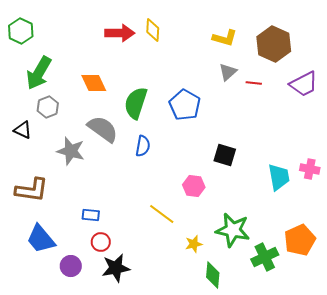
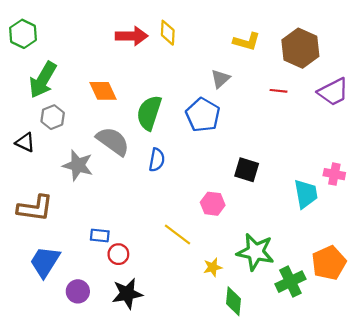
gray triangle: (228, 72) -> (220, 79), moved
pink cross: (310, 169) -> (334, 174), moved
blue trapezoid: (41, 239) -> (45, 262), turned 72
red circle: (101, 242) -> (118, 254), moved

